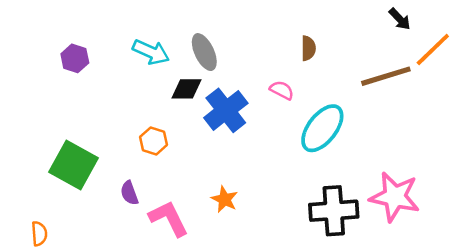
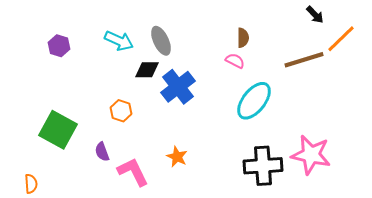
pink semicircle: (282, 90) -> (235, 61), moved

